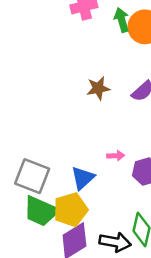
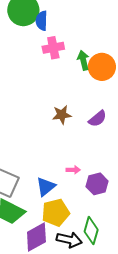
yellow pentagon: (71, 210) -> (56, 213), moved

